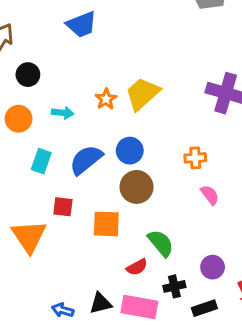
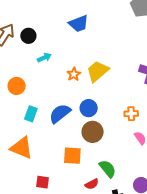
blue trapezoid: (81, 24) -> (79, 24), moved
black circle: (28, 75) -> (28, 36), moved
cyan arrow: (63, 113) -> (44, 58), moved, turned -32
red square: (63, 207) -> (42, 182), moved
orange triangle: (29, 236) -> (22, 148), moved, turned -35

